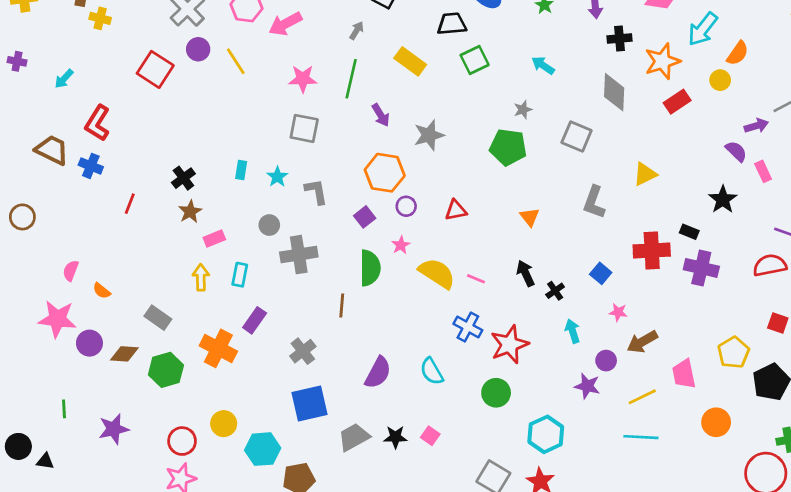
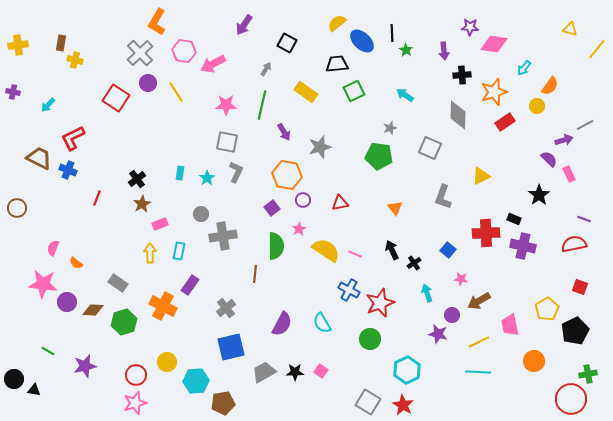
cyan arrow: (703, 29) -> (524, 68), size x0.6
red L-shape: (98, 123) -> (73, 138), turned 32
gray L-shape: (316, 191) -> (236, 172), moved, turned 35
green line: (64, 409) -> (48, 351), turned -56

